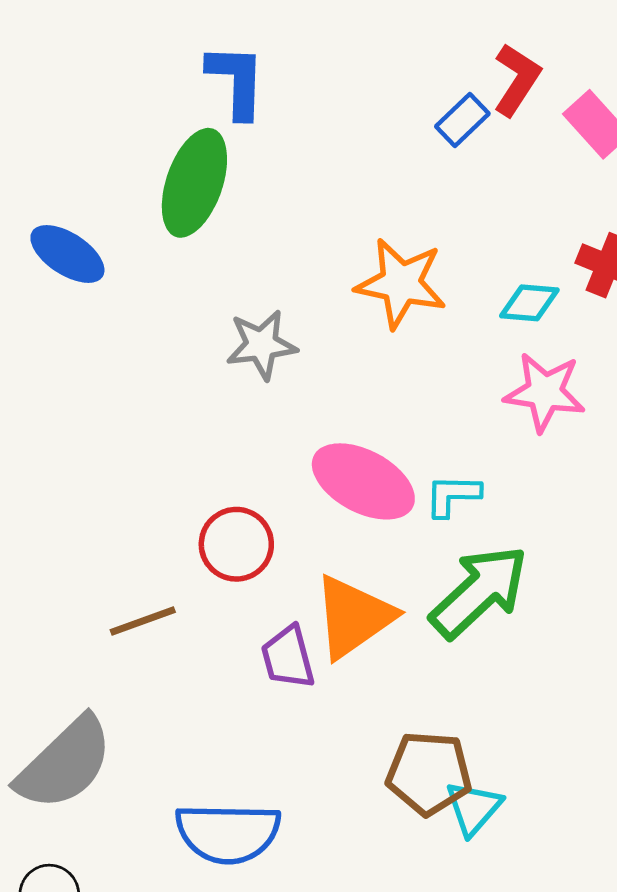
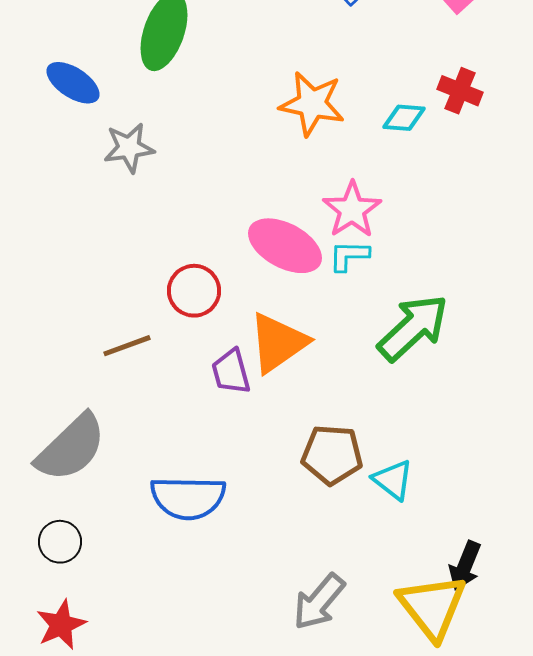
gray star: (261, 345) -> (129, 148), moved
pink star: (545, 392) -> (352, 210), moved, turned 30
green arrow: (479, 592) -> (413, 328), moved
cyan triangle: (474, 808) -> (393, 480), moved, turned -33

